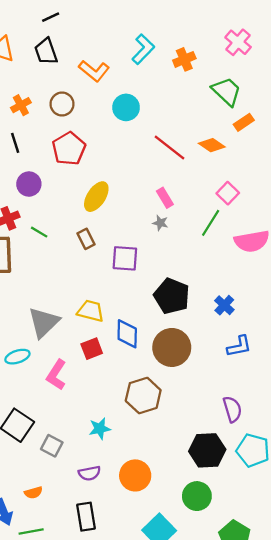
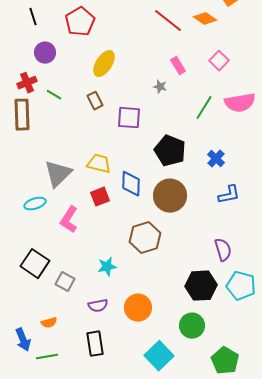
pink rectangle: (165, 198) -> (178, 66), moved
green line: (211, 223) -> (204, 108), moved

